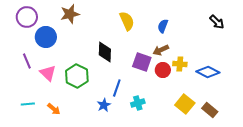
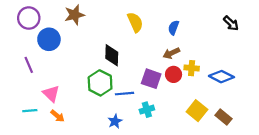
purple square: (142, 62) -> (151, 79), moved
pink triangle: (48, 73) -> (51, 94), moved
green hexagon: (77, 76) -> (100, 83), moved
blue line: (117, 88) -> (125, 94), turned 66
blue star: (104, 105) -> (115, 121), moved

